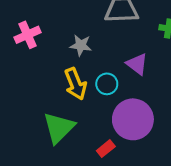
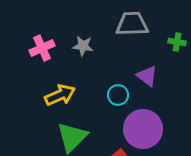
gray star: (81, 45) -> (83, 46), moved
yellow arrow: (76, 84) -> (60, 95), moved, turned -92

